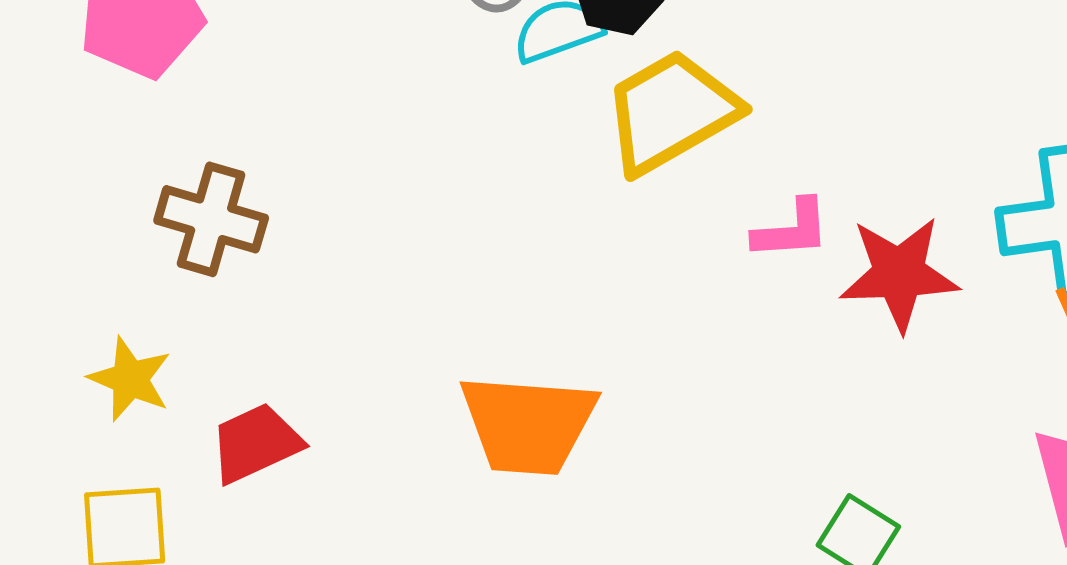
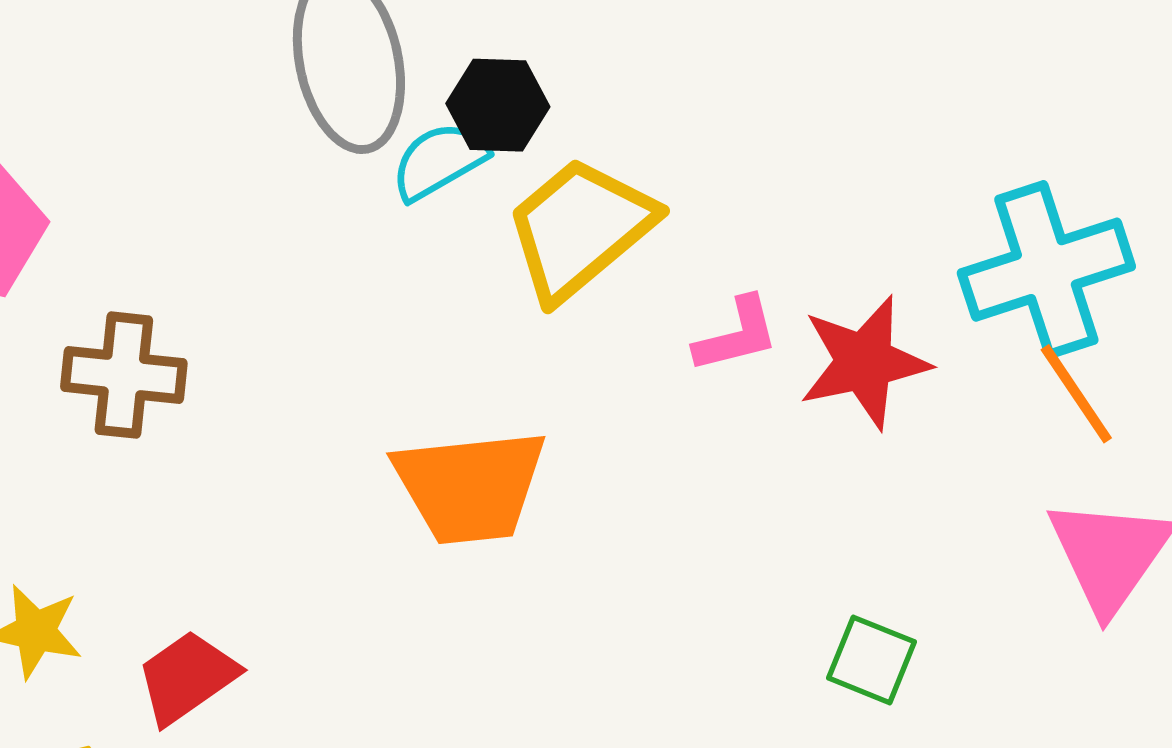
brown cross: (211, 219) -> (124, 375), moved
orange trapezoid: (528, 424) -> (470, 486), moved

